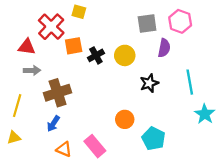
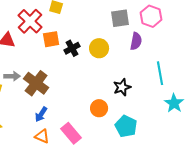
gray arrow: (32, 70) -> (12, 76), moved
black star: (149, 83) -> (122, 87), moved
brown cross: (58, 93) -> (36, 83), turned -35
blue arrow: (53, 124) -> (41, 114), moved

